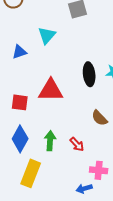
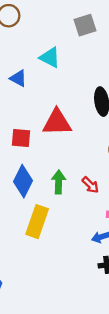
cyan triangle: (47, 35) -> (50, 58), turned -42
blue triangle: (19, 52) -> (18, 78), turned 49

